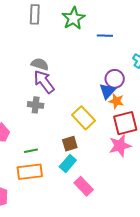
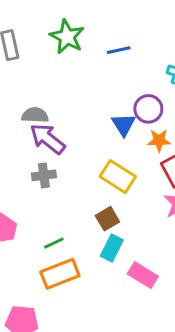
blue triangle: (107, 91) -> (124, 125), moved

